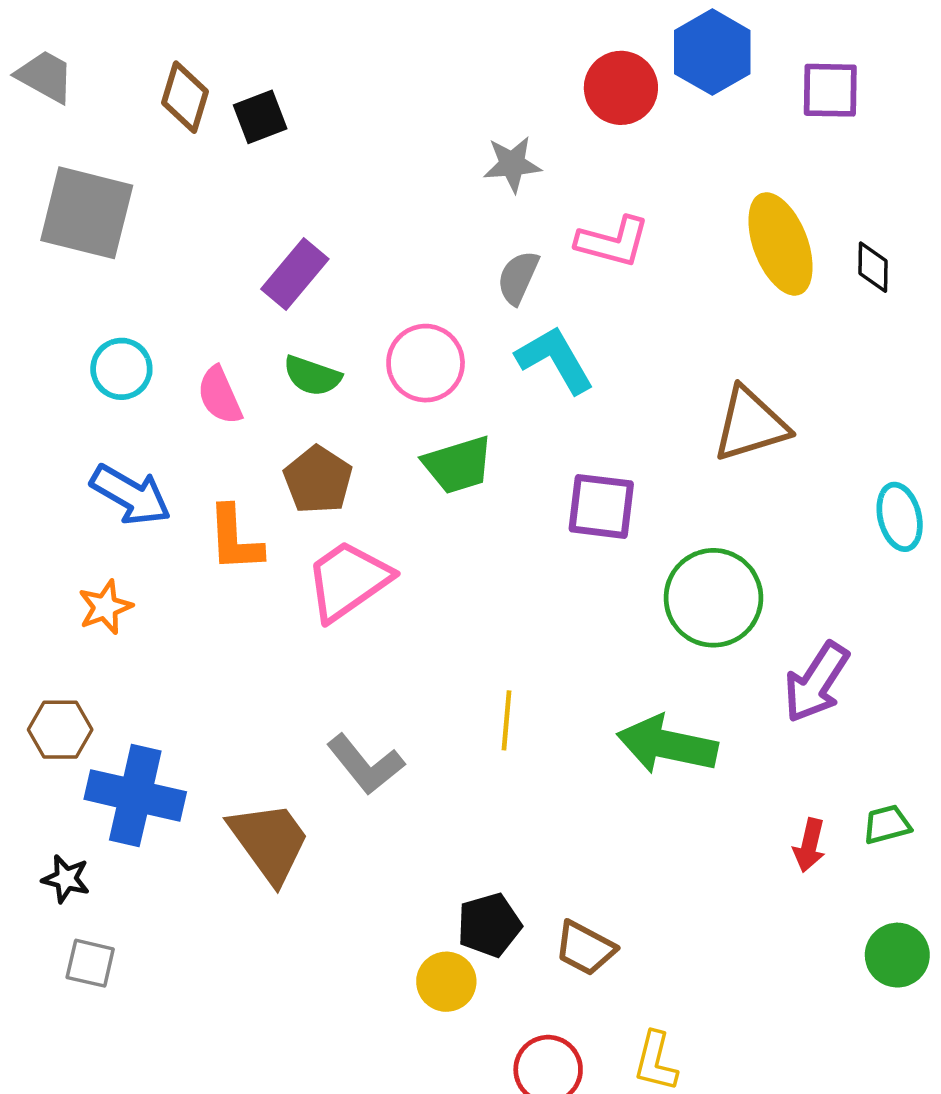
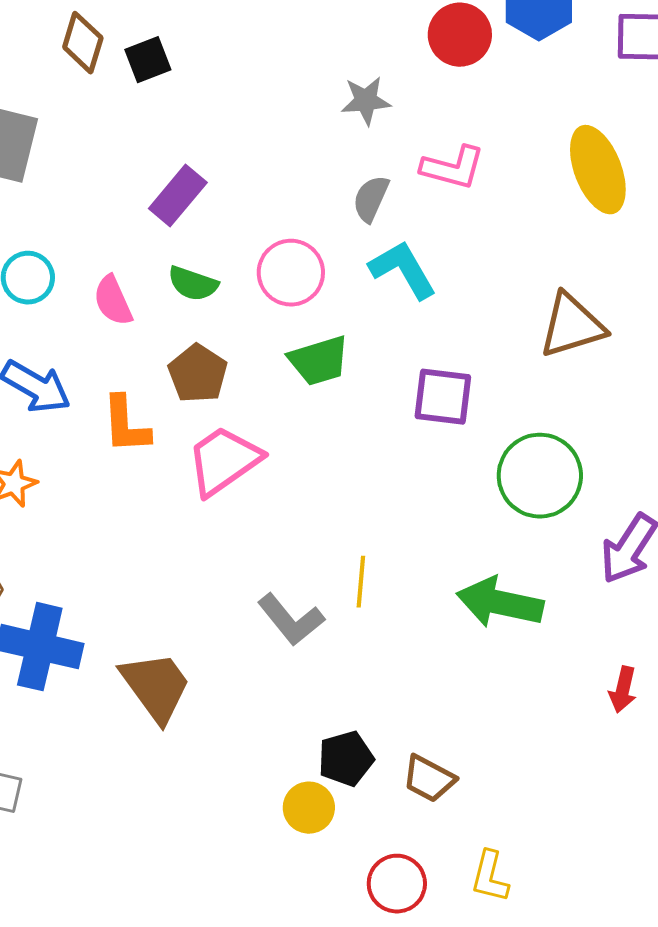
gray L-shape: (365, 764) -> (291, 620), moved

